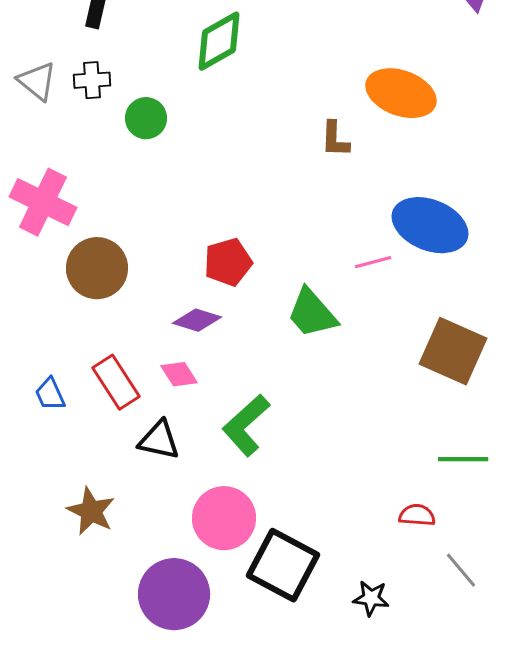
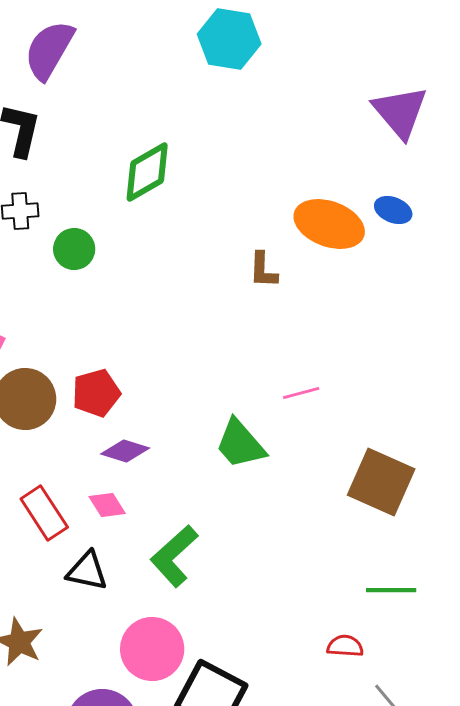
blue ellipse: (430, 225) -> (393, 210), moved, size x0.5
red pentagon: (228, 262) -> (96, 393), moved

